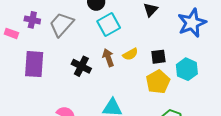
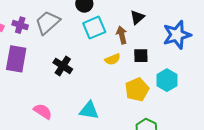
purple cross: (32, 20) -> (20, 25), moved
black square: (158, 57) -> (141, 56), moved
brown arrow: (108, 58) -> (122, 35), moved

